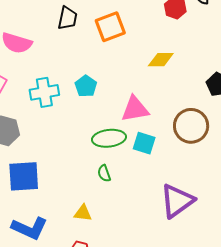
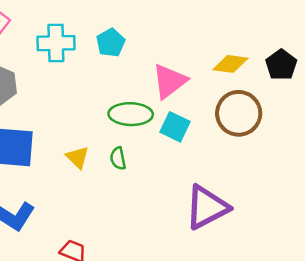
yellow diamond: (161, 60) -> (230, 64), moved
pink triangle: (135, 109) -> (169, 81), turned -36
yellow triangle: (83, 213) -> (78, 157), moved, turned 30

